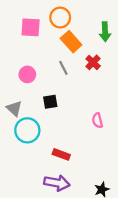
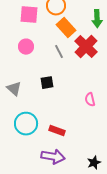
red cross: (93, 62) -> (86, 47), size x1.6
pink circle: (27, 74) -> (26, 47), moved
cyan circle: (27, 130) -> (26, 124), moved

